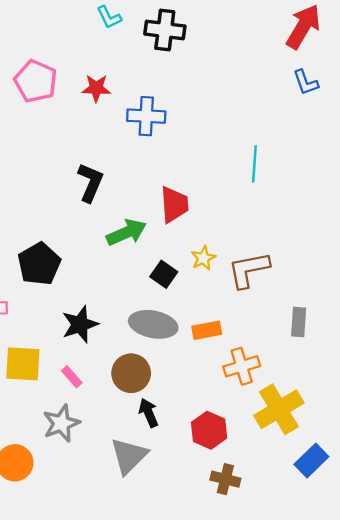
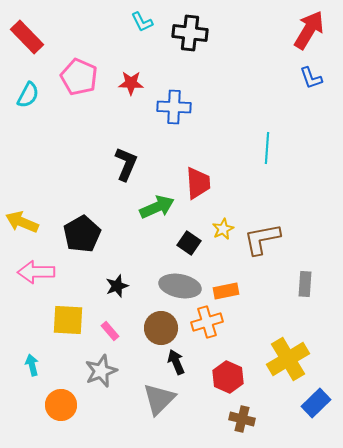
black star: (80, 324) -> (117, 286), size x0.7
orange cross: (242, 366) -> (207, 322), moved

